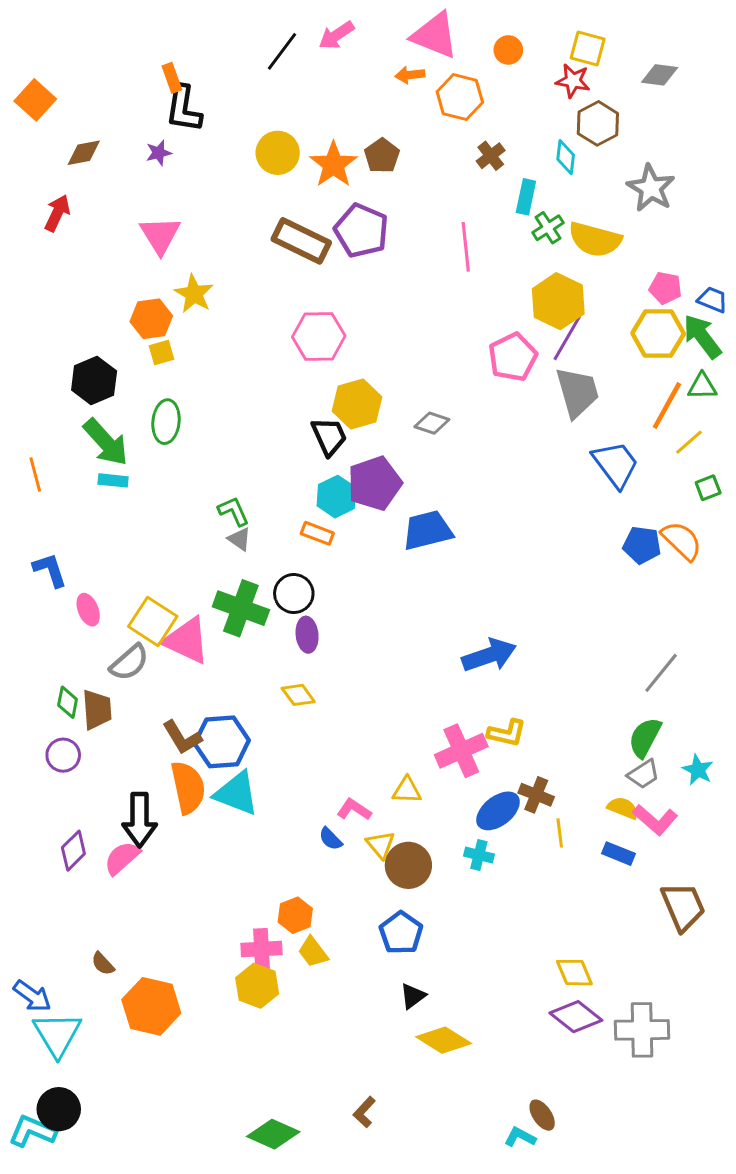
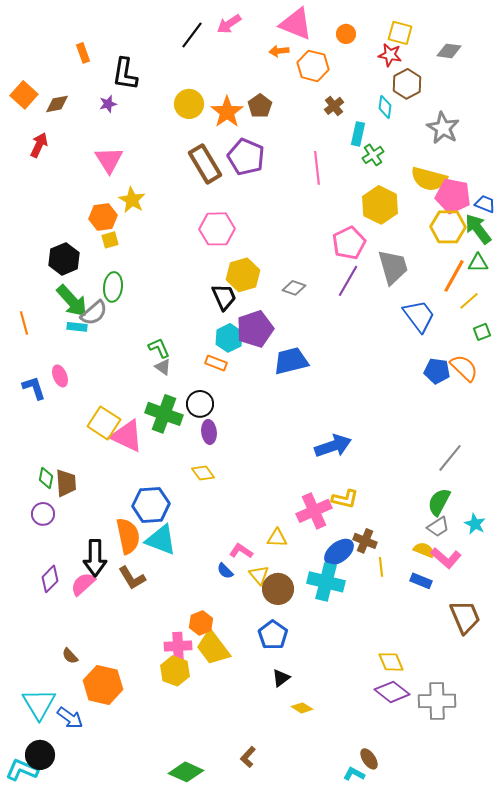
orange rectangle: (172, 78) -> (83, 53), moved
orange square: (35, 100) -> (24, 95), moved
yellow semicircle: (595, 239) -> (429, 179), moved
brown rectangle: (301, 241) -> (205, 164), turned 33
pink pentagon: (665, 288) -> (453, 196), size x1.6
purple line: (567, 338) -> (348, 281), moved
pink ellipse: (88, 610) -> (60, 376), moved
gray semicircle: (129, 663) -> (94, 313), moved
brown L-shape: (182, 737) -> (132, 578), moved
cyan cross: (479, 855) -> (326, 582), size x1.8
yellow trapezoid: (313, 952) -> (213, 648), size x1.6
blue arrow: (32, 996) -> (70, 718), moved
yellow diamond: (444, 1040) -> (302, 708), size x0.6

